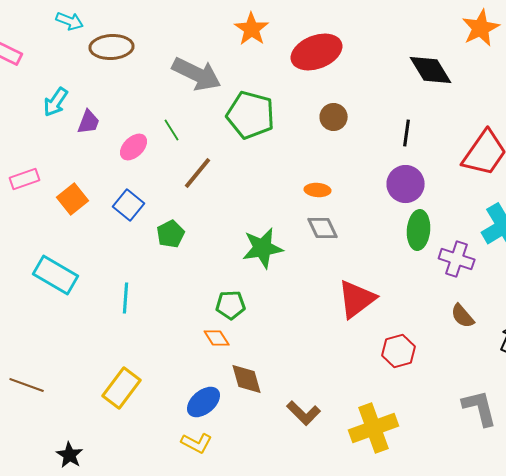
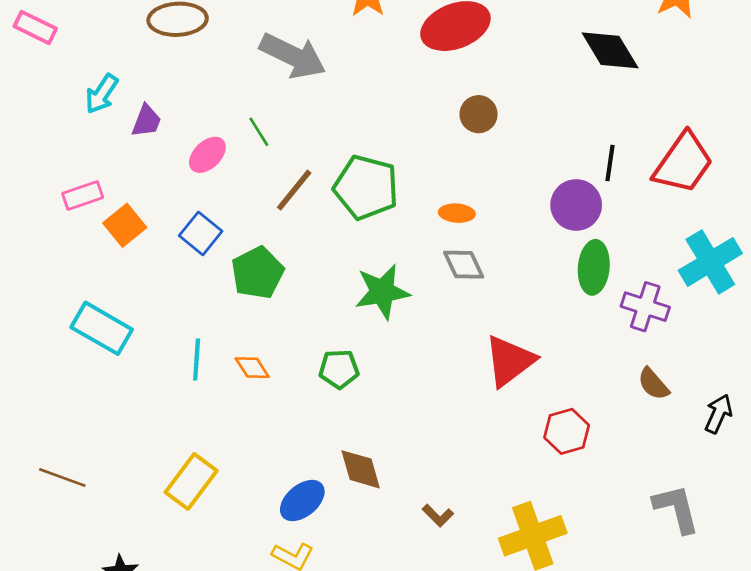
green pentagon: (251, 115) -> (366, 187), moved
black line: (407, 133) -> (610, 163), moved
pink rectangle: (25, 179) -> (83, 196), moved
green pentagon: (171, 234) -> (258, 273), size x1.4
orange diamond: (217, 338) -> (252, 368), moved
brown L-shape: (304, 413) -> (438, 515), size x0.7

